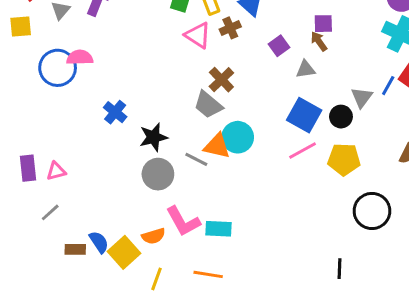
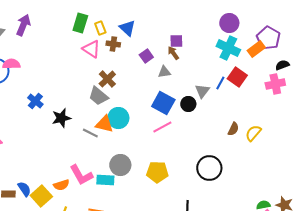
brown cross: (230, 28) -> (113, 44), turned 32
yellow pentagon: (344, 159) -> (157, 172), moved
gray circle: (158, 174) -> (120, 165), moved

